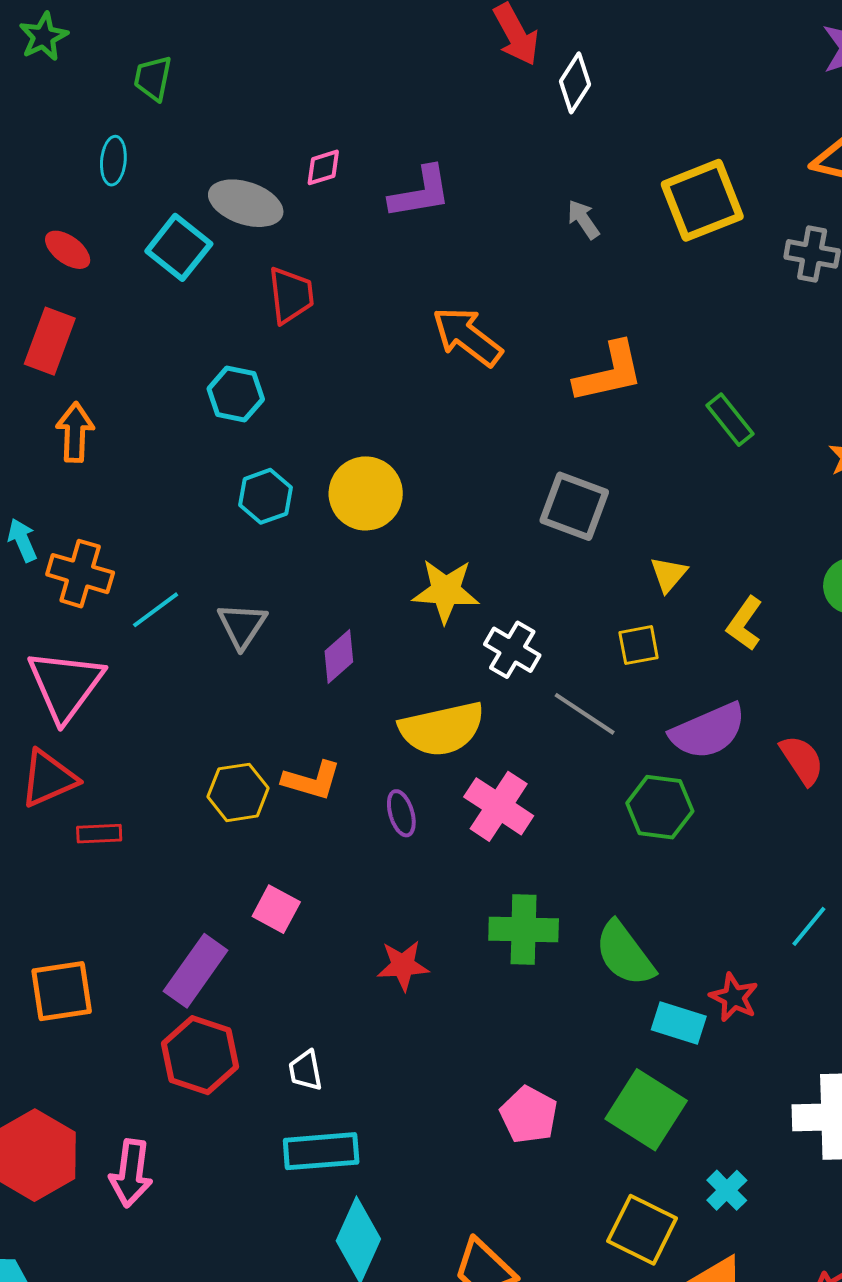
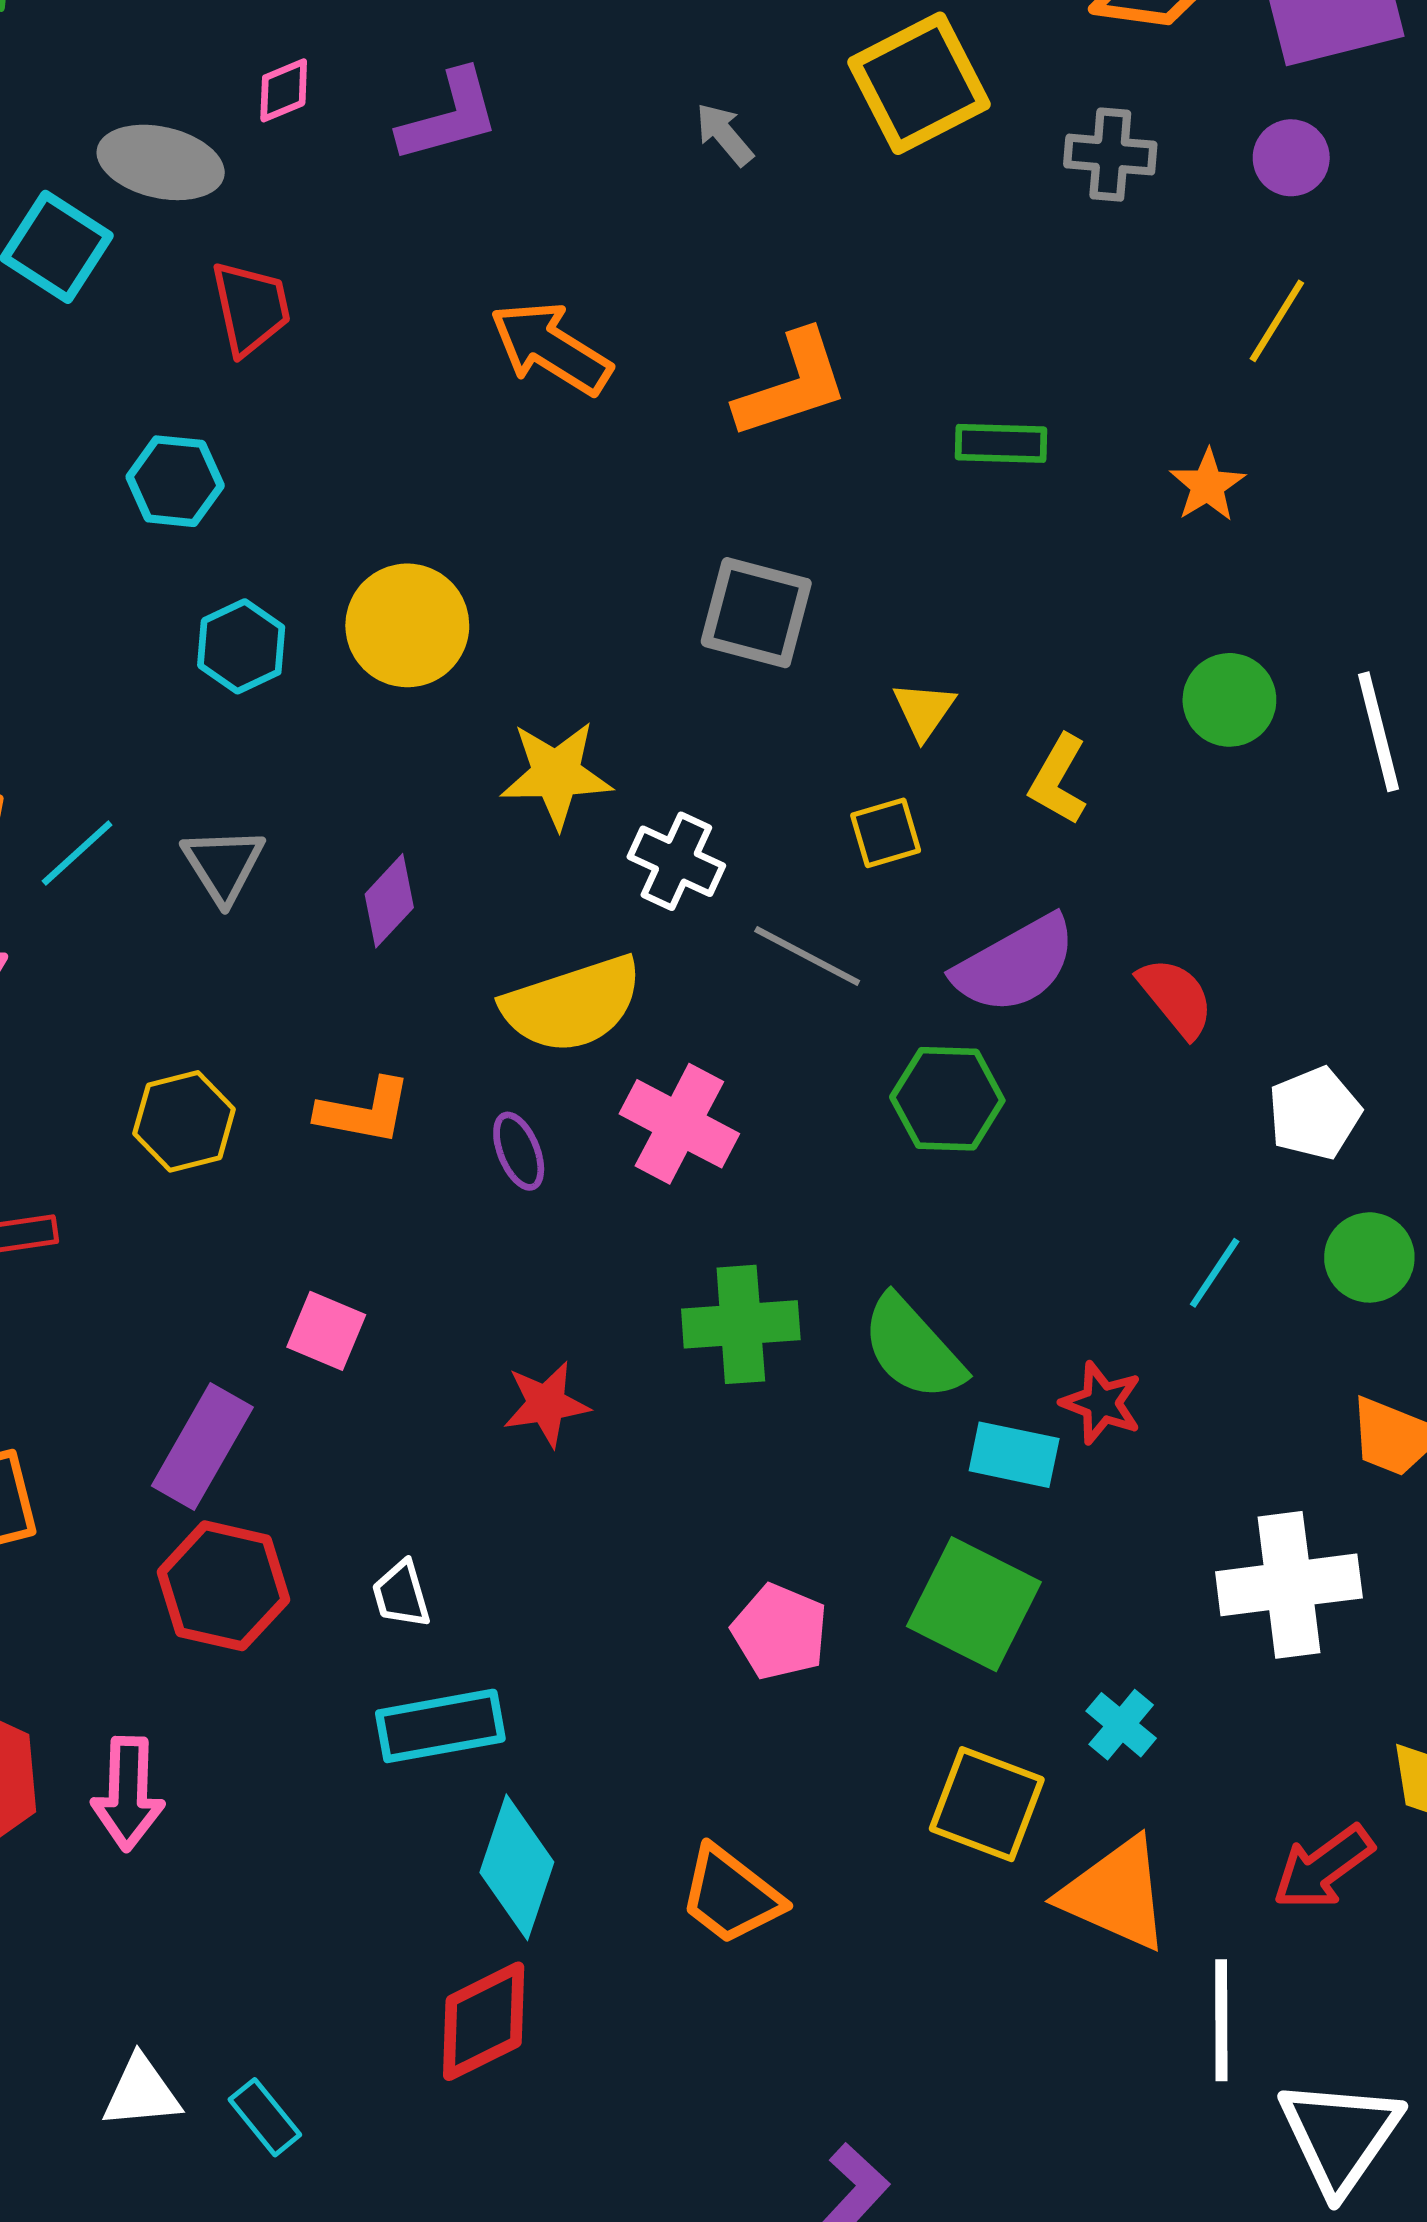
green rectangle: (730, 420) -> (1001, 443), turned -44
yellow hexagon: (238, 792) -> (184, 1121), moved

